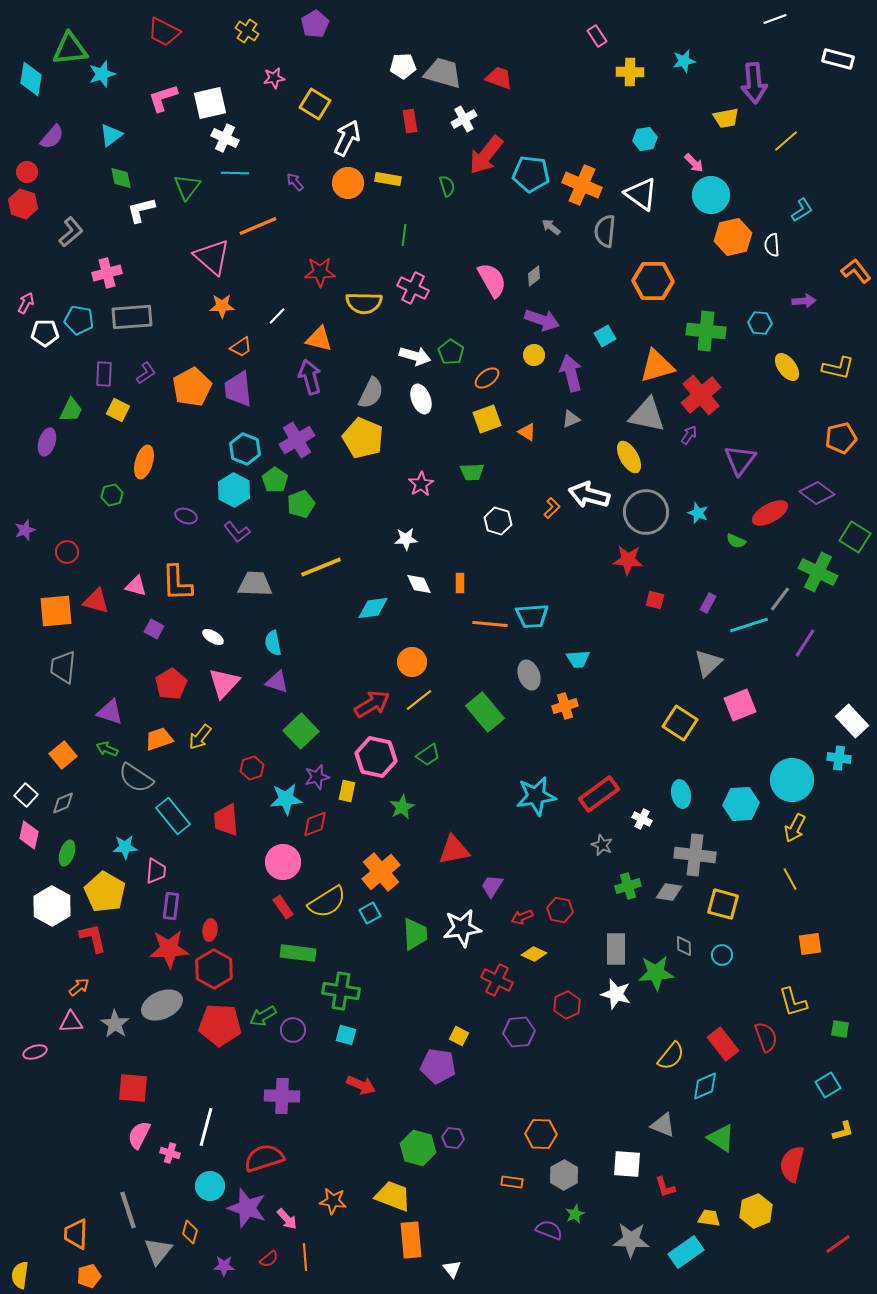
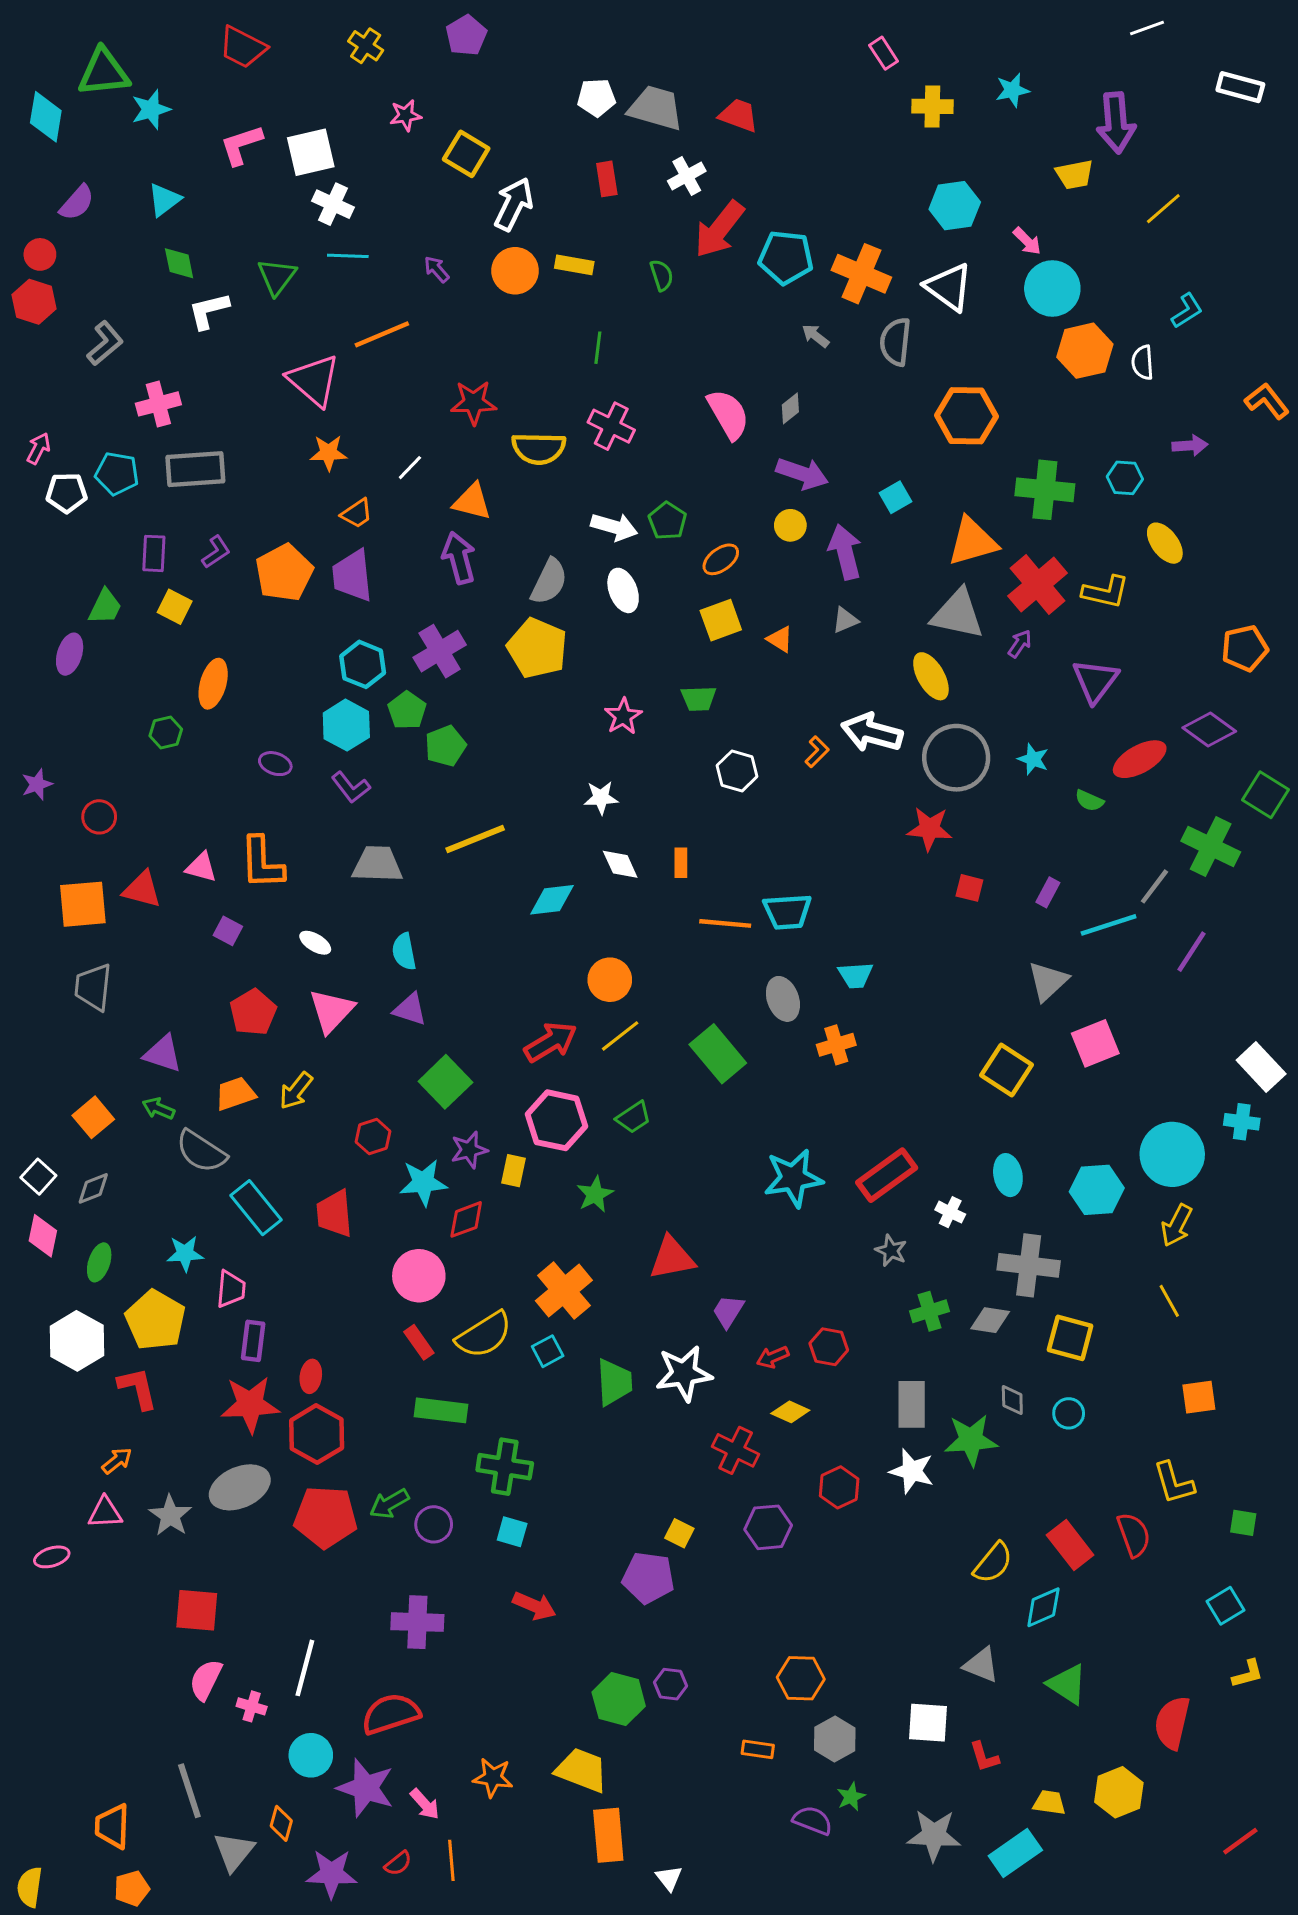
cyan hexagon: (645, 139) -> (955, 206), size x1.4
yellow L-shape: (838, 368) -> (1106, 592), moved
purple star: (224, 1266) -> (332, 1874), size x1.6

